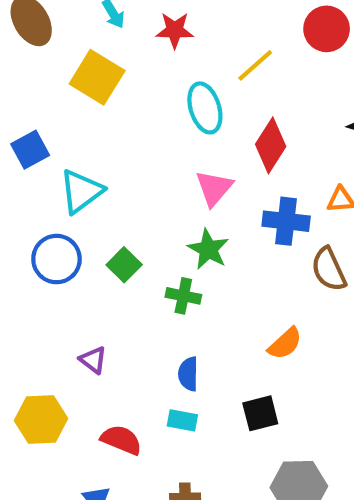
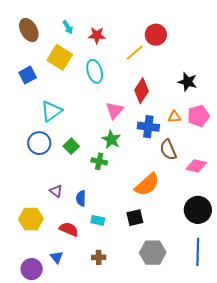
red circle: (327, 29) -> (156, 35), moved
cyan ellipse: (205, 108) -> (95, 71), moved
blue square: (30, 150) -> (28, 75), moved
orange semicircle: (285, 344) -> (147, 185), size x1.5
blue semicircle: (188, 374) -> (81, 198), moved

